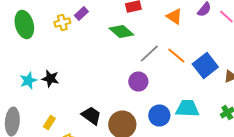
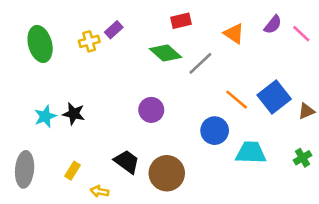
gray line: (149, 54) -> (200, 63), moved
orange line: (176, 56) -> (237, 100), moved
purple circle: (138, 82) -> (151, 110), moved
blue circle: (159, 116) -> (215, 131), moved

